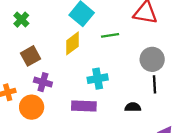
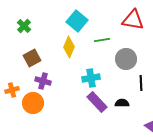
yellow diamond: (73, 43) -> (69, 47), turned -30
gray circle: (152, 59) -> (126, 59), moved
purple rectangle: (84, 106) -> (97, 102), moved, turned 45

